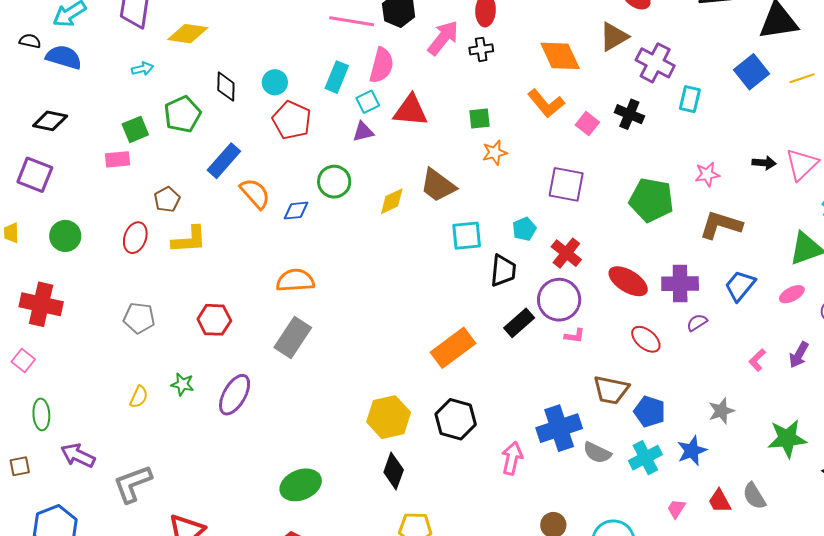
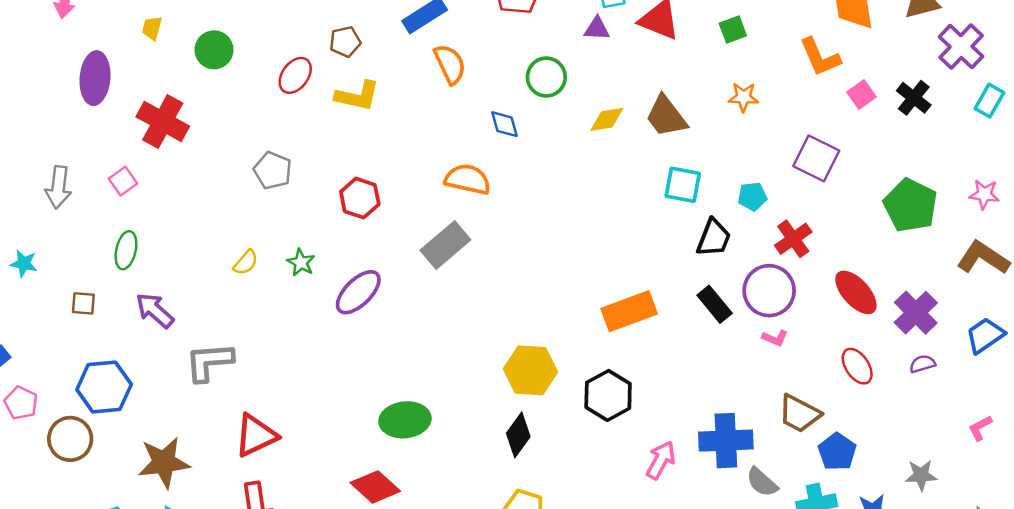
green square: (479, 118) -> (733, 30), moved, turned -30
blue diamond: (296, 211) -> (504, 124), moved, turned 64
purple cross: (680, 284) -> (916, 313), turned 30
black rectangle: (519, 323) -> (715, 304), turned 76

